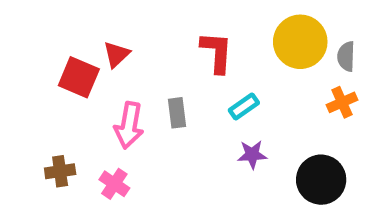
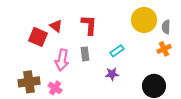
red L-shape: (217, 52) -> (89, 25), moved
red triangle: (116, 54) -> (56, 26), turned -40
purple star: (252, 155) -> (112, 74), moved
brown cross: (60, 171) -> (29, 82), size x1.5

